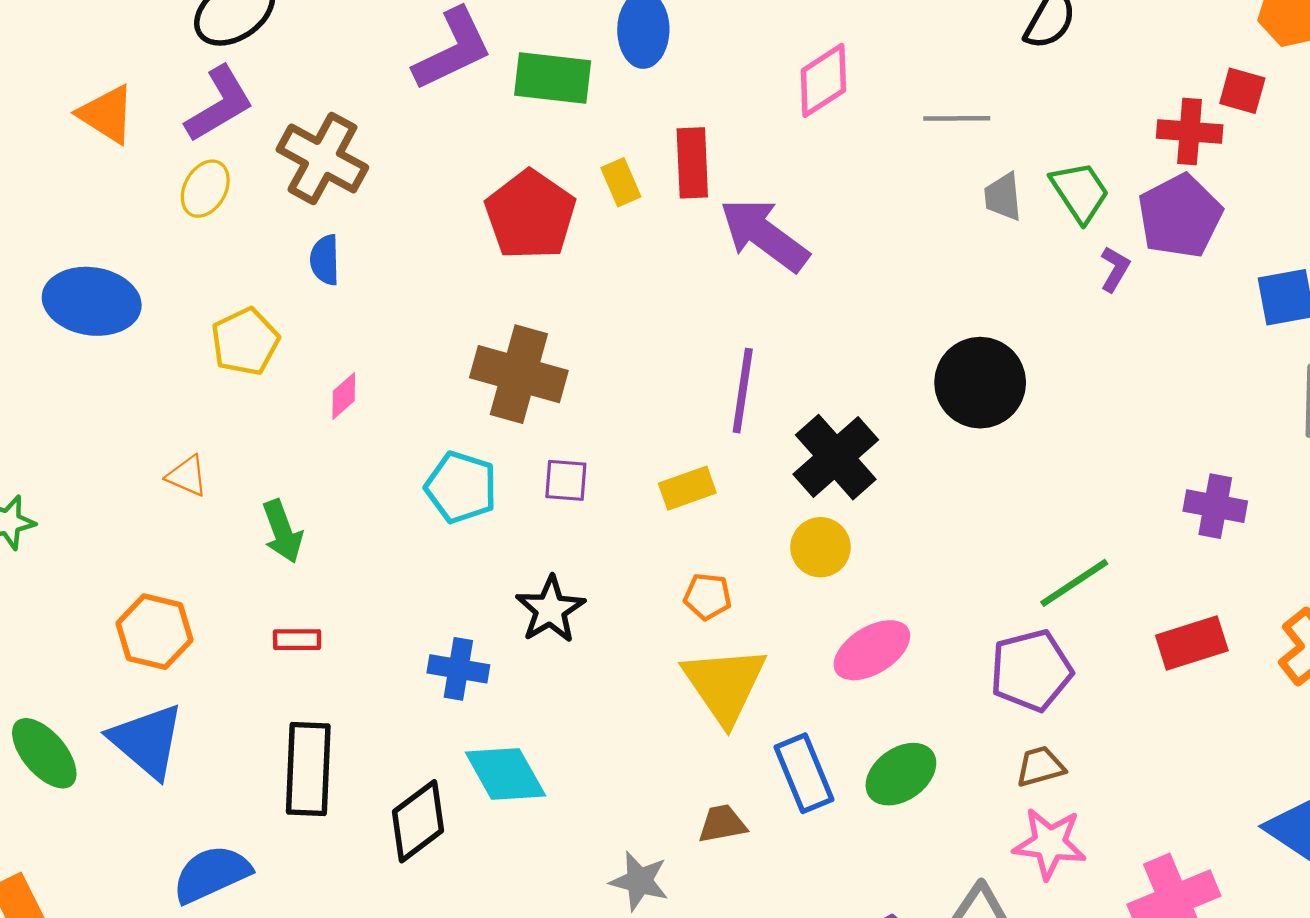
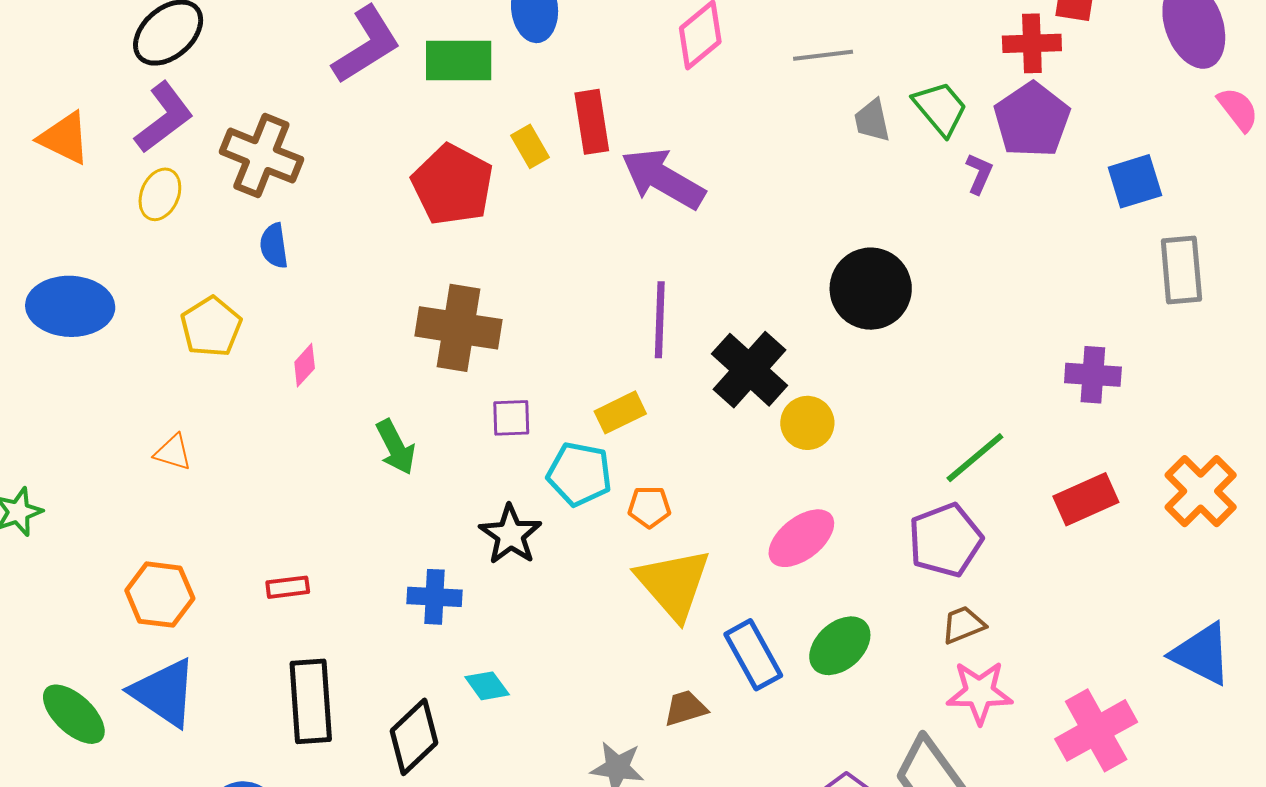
cyan pentagon: (461, 487) -> (579, 474), moved
green arrow: (282, 531) -> (396, 447), moved
yellow circle: (820, 547) -> (807, 423), moved
cyan diamond: (505, 774) -> (487, 686), size x0.6

